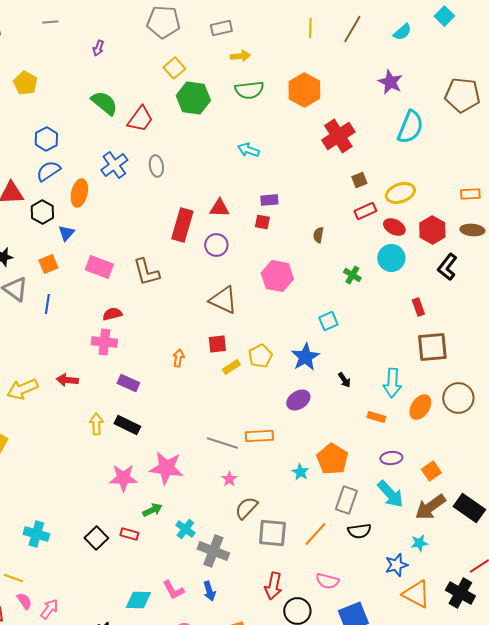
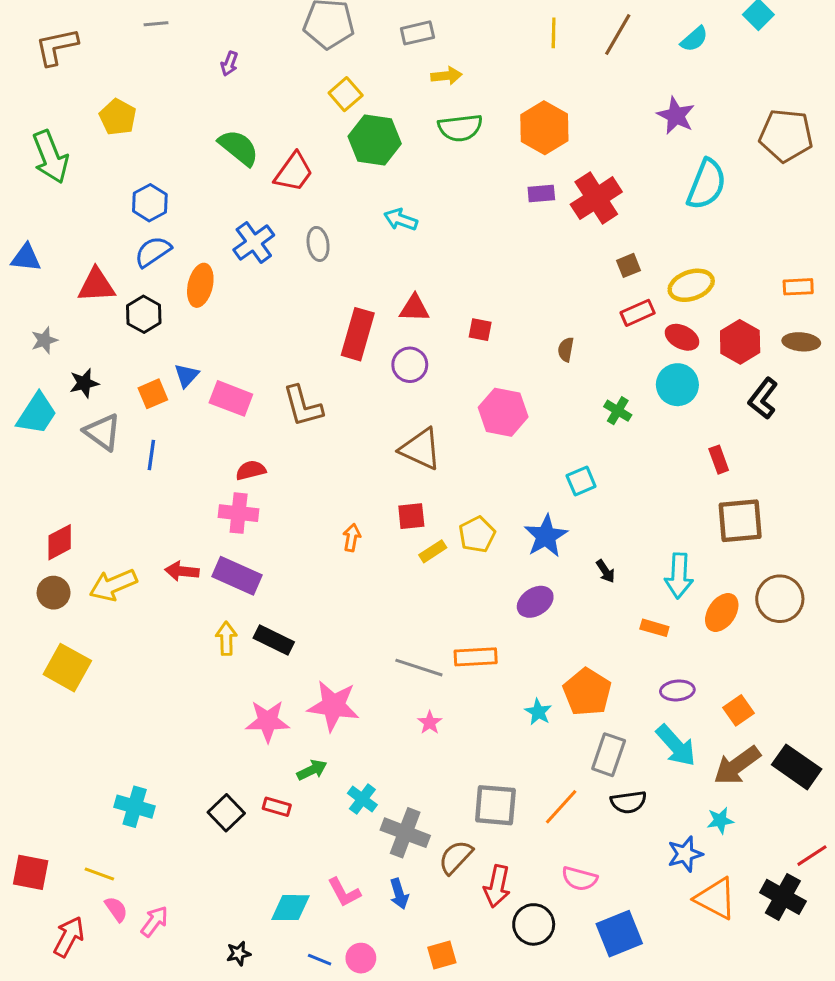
cyan arrow: (248, 150) -> (401, 220), moved
purple rectangle: (269, 200) -> (541, 194), moved
blue triangle: (66, 233) -> (187, 375), moved
purple rectangle: (128, 383) -> (237, 576), moved, size x1.4
brown semicircle: (246, 508) -> (456, 857), moved

